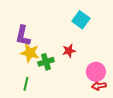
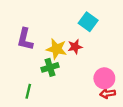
red star: (69, 51) -> (75, 47), moved
yellow star: (30, 53) -> (57, 49), moved

